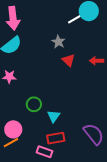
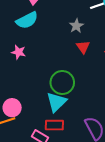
green circle: (34, 104) -> (62, 82), moved, size x1.5
cyan triangle: (54, 116) -> (56, 102), size x1.5

